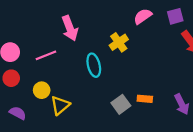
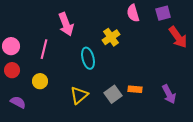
pink semicircle: (143, 16) -> (133, 13), turned -72
pink line: (46, 55) -> (44, 49), turned -54
yellow triangle: (60, 105) -> (79, 95), moved

